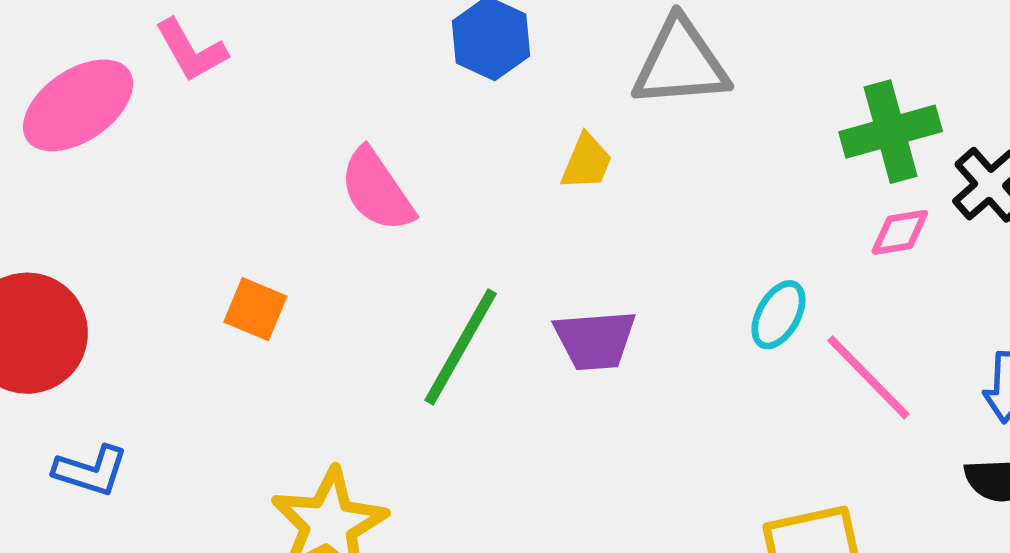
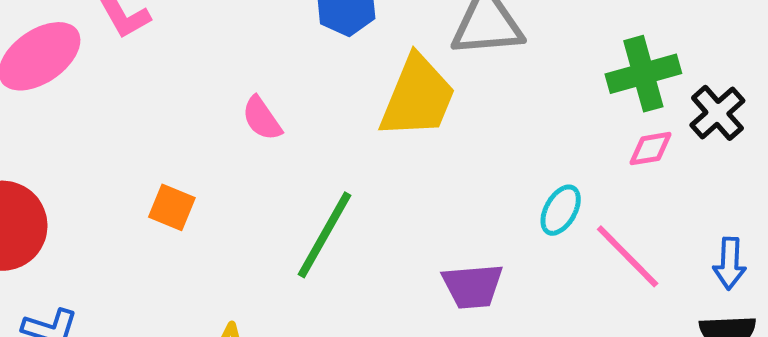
yellow trapezoid: (587, 162) -> (418, 97), size x2.0
pink semicircle: (377, 190) -> (262, 118), size x0.7
purple trapezoid: (595, 340) -> (473, 286), moved

